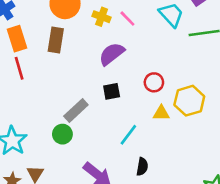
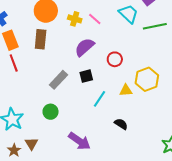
red circle: (154, 82) -> (115, 59), moved
gray rectangle: (76, 110) -> (58, 80), moved
cyan line: (128, 135) -> (100, 99), moved
black semicircle: (142, 167) -> (121, 124), moved, turned -64

